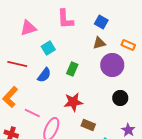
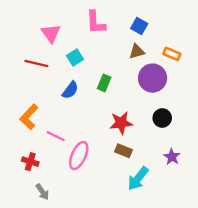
pink triangle: (28, 28) -> (51, 33), turned -48
red line: (17, 64) -> (36, 64), moved
red star: (73, 102) -> (121, 123), moved

